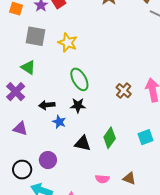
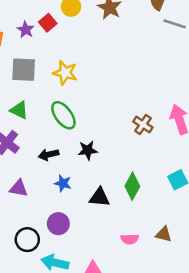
green ellipse: (79, 79) -> (63, 115), moved
blue star: (59, 122) -> (63, 183), moved

